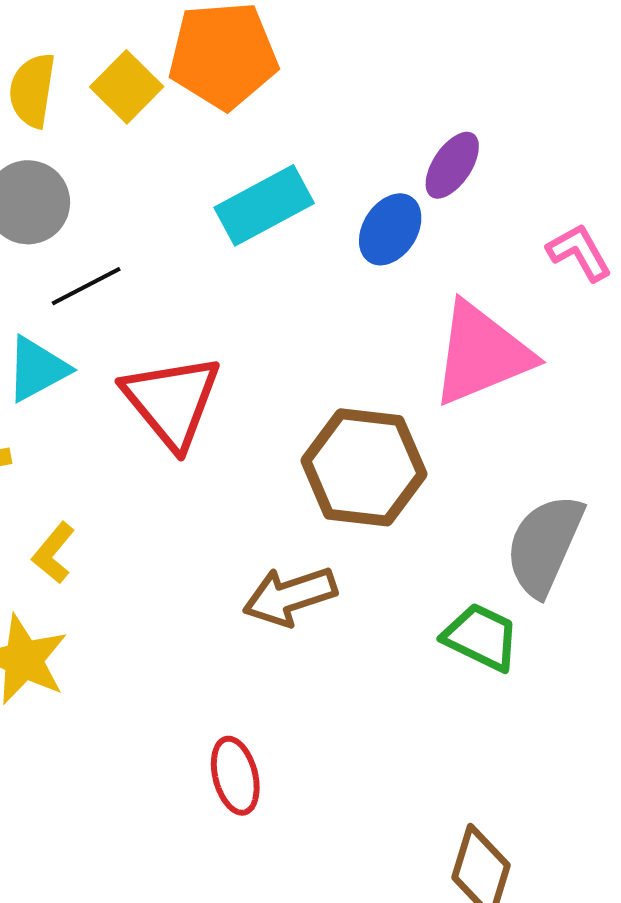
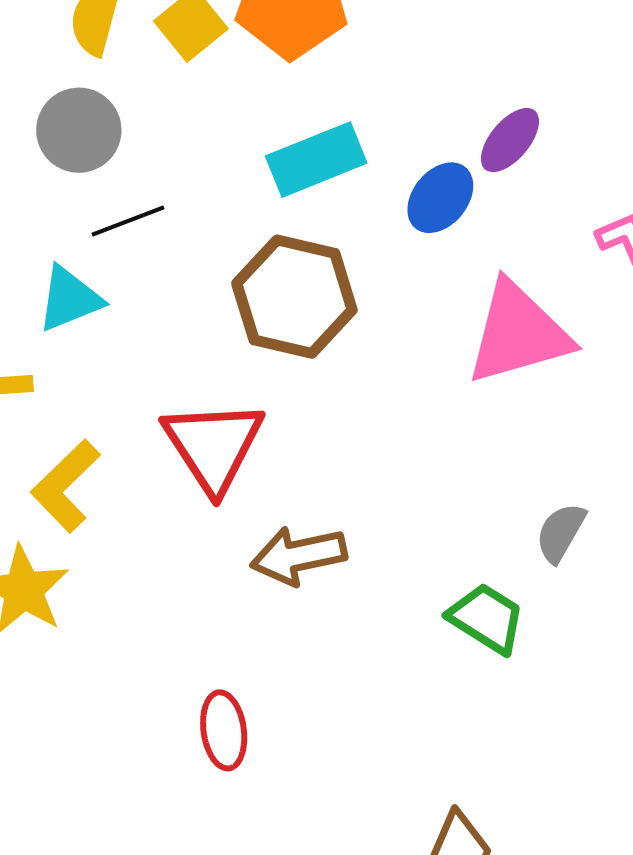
red triangle: (172, 401) -> (213, 446), moved
brown hexagon: (364, 467) -> (294, 297), moved
gray semicircle: (544, 545) -> (561, 533), size x0.6
yellow L-shape: (54, 553) -> (66, 486), size x1.5

